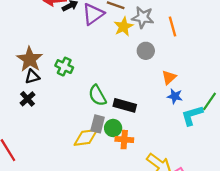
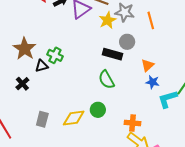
black triangle: (32, 77) -> (42, 66), moved
green semicircle: (97, 95) -> (106, 80), moved
black rectangle: (125, 105) -> (113, 54), moved
gray rectangle: (98, 124) -> (42, 119), moved
orange cross: (124, 140) -> (133, 123), moved

